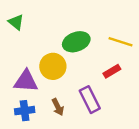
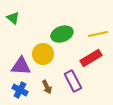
yellow line: (121, 42) -> (98, 34), turned -30
red rectangle: (112, 71) -> (91, 58), size x1.5
blue cross: (25, 111) -> (20, 90), turned 35

